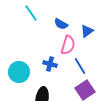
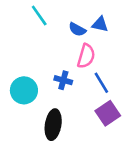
blue triangle: (87, 31) -> (100, 24), moved, turned 48

